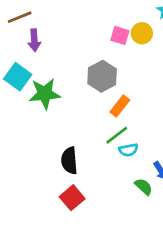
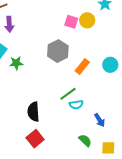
green star: (45, 94) -> (16, 63), size x0.6
orange rectangle: (120, 106) -> (82, 66), moved
green semicircle: (144, 187) -> (85, 140), moved

